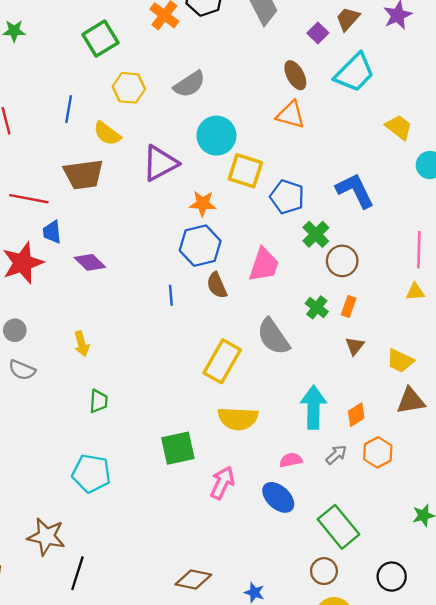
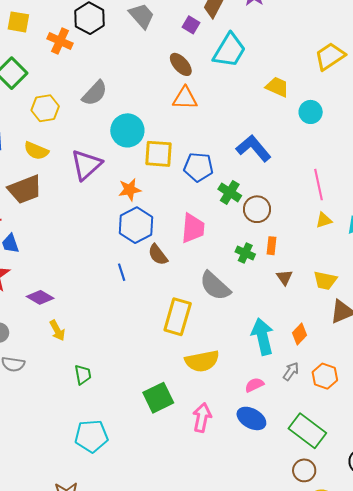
purple diamond: (90, 262) -> (40, 297), moved
orange hexagon: (378, 452) -> (325, 376), moved

